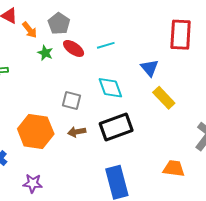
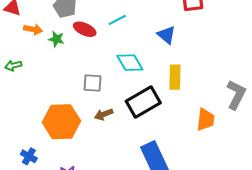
orange arrow: (30, 30) -> (33, 29), moved, turned -30
yellow rectangle: (164, 98) -> (175, 77), moved, turned 55
orange trapezoid: (174, 168) -> (205, 120), moved, turned 100

